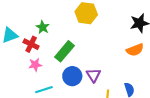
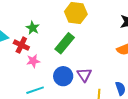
green rectangle: (65, 51) -> (65, 43), moved
pink star: (35, 65) -> (33, 61), moved

